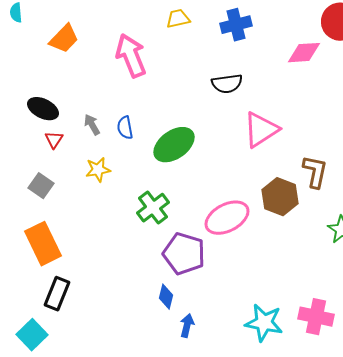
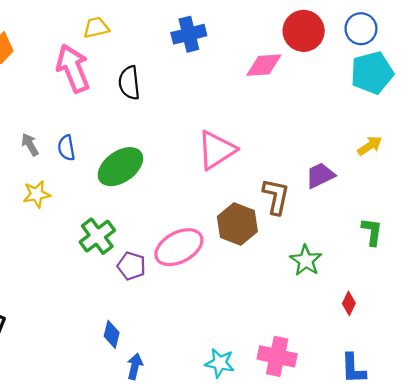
yellow trapezoid: (178, 19) -> (96, 28), moved
black semicircle: (227, 84) -> (129, 83), moved, turned 92
purple pentagon: (184, 254) -> (131, 266), moved, size x0.6
cyan star: (264, 323) -> (220, 363), size x0.7

